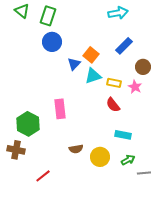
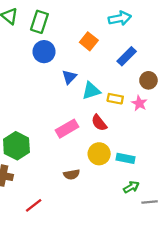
orange square: (91, 55) -> (89, 41), moved
red semicircle: (113, 105) -> (99, 123), moved
pink rectangle: (60, 109) -> (67, 129), moved, turned 66
yellow circle: (100, 157) -> (99, 154), moved

